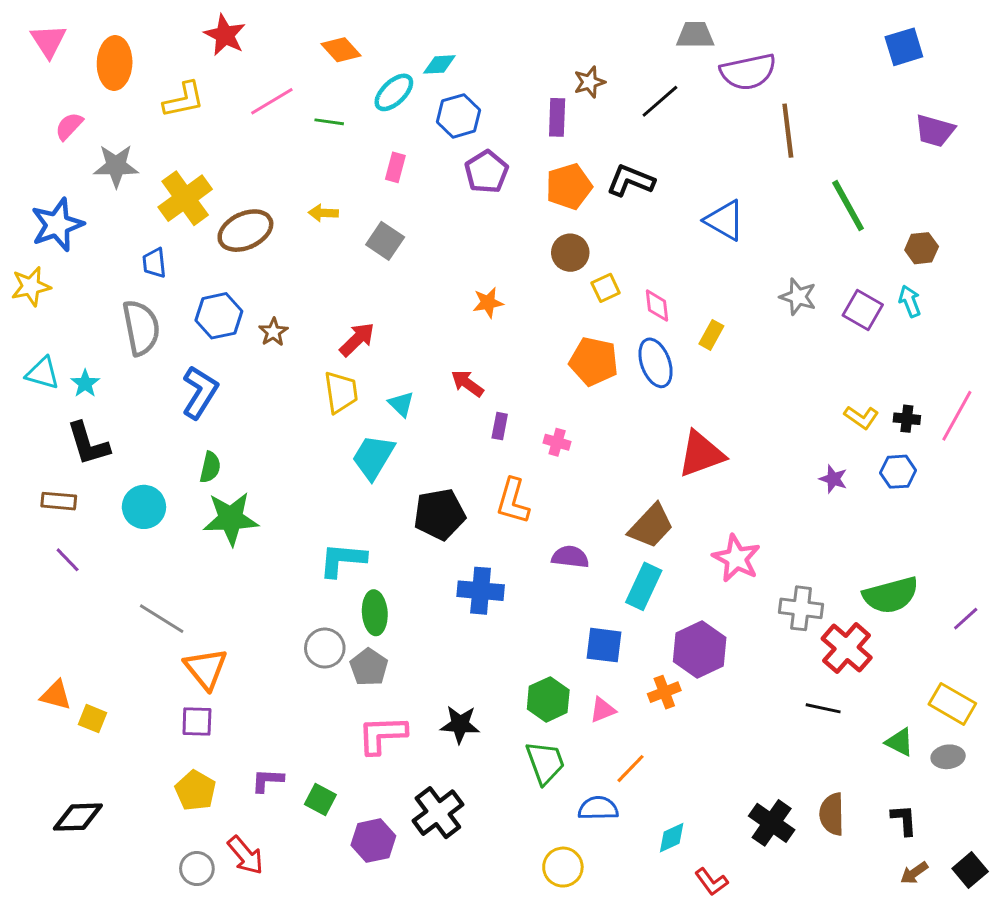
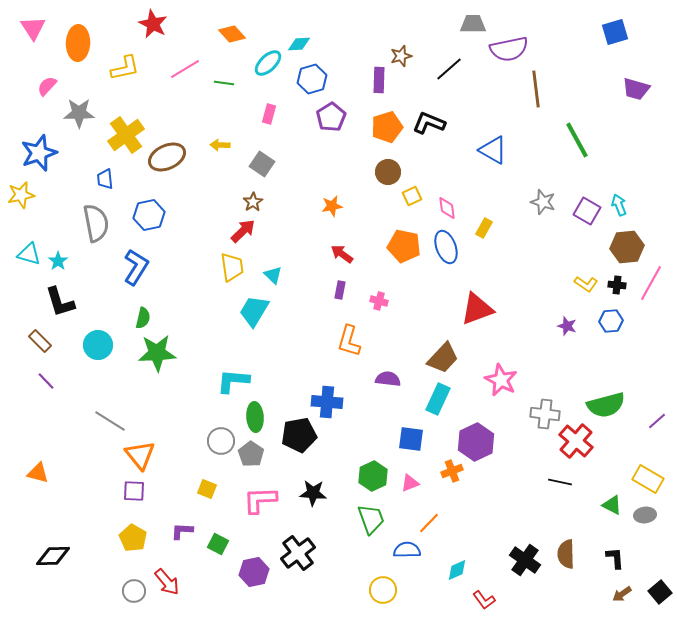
brown hexagon: (922, 248) -> (627, 247), moved, size x1.5
brown star: (273, 332) -> (253, 202), moved
red arrow: (467, 383) -> (342, 254), moved
brown rectangle: (59, 501) -> (40, 341), turned 40
black pentagon: (439, 514) -> (299, 435), moved
yellow square: (93, 719) -> (207, 489), moved

